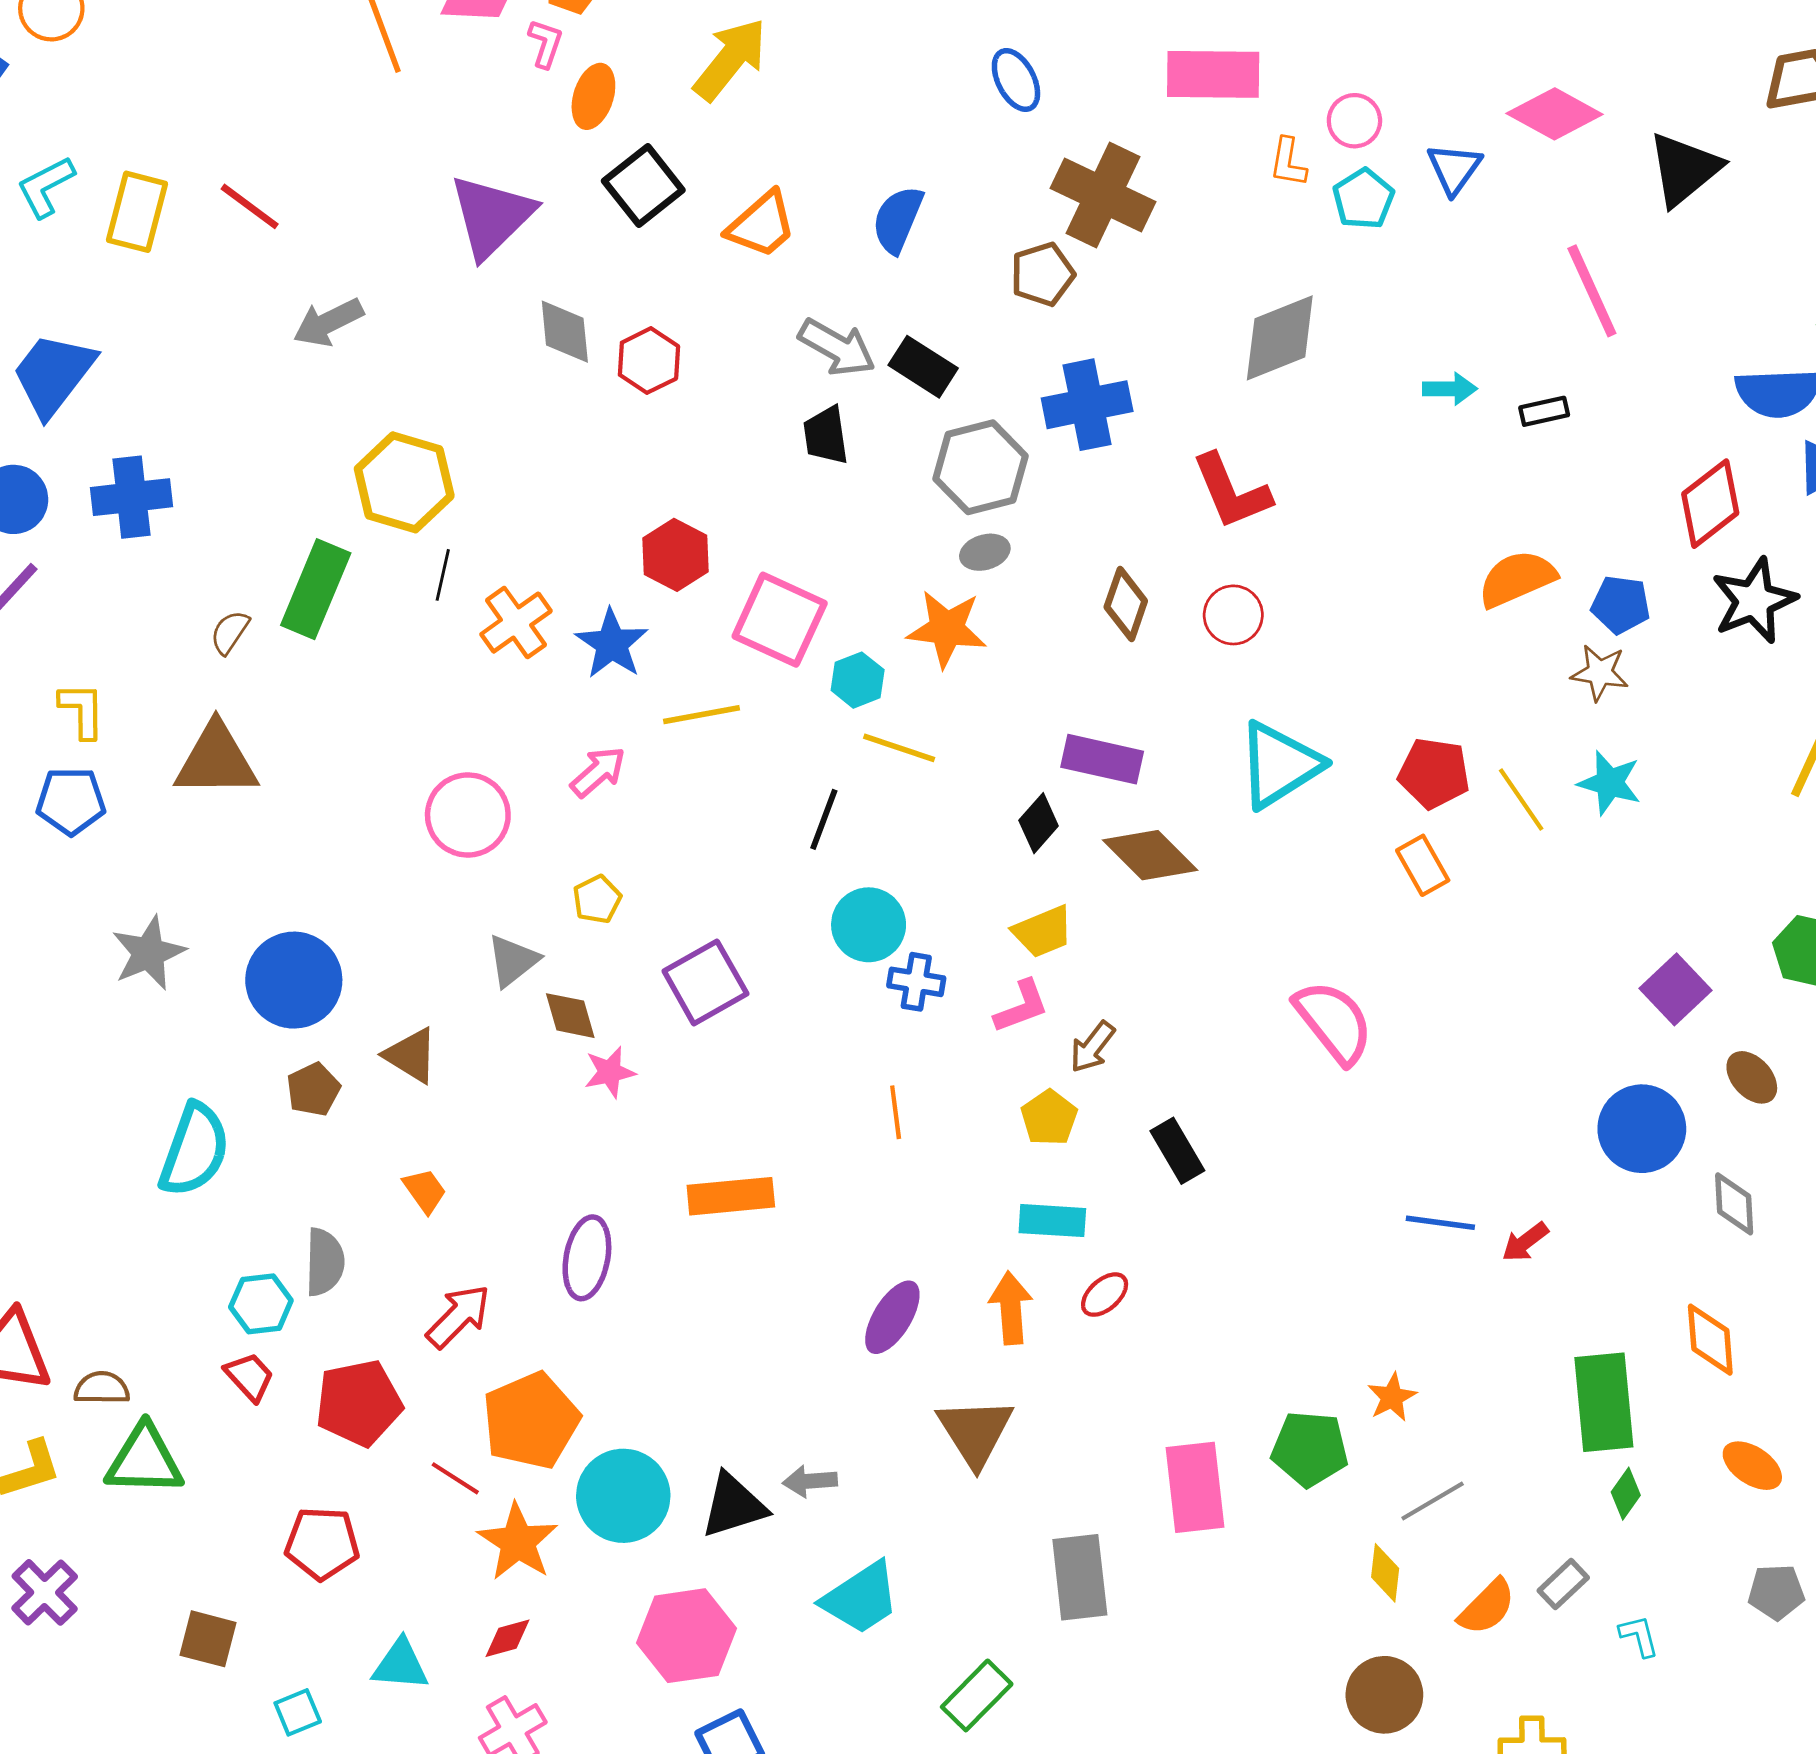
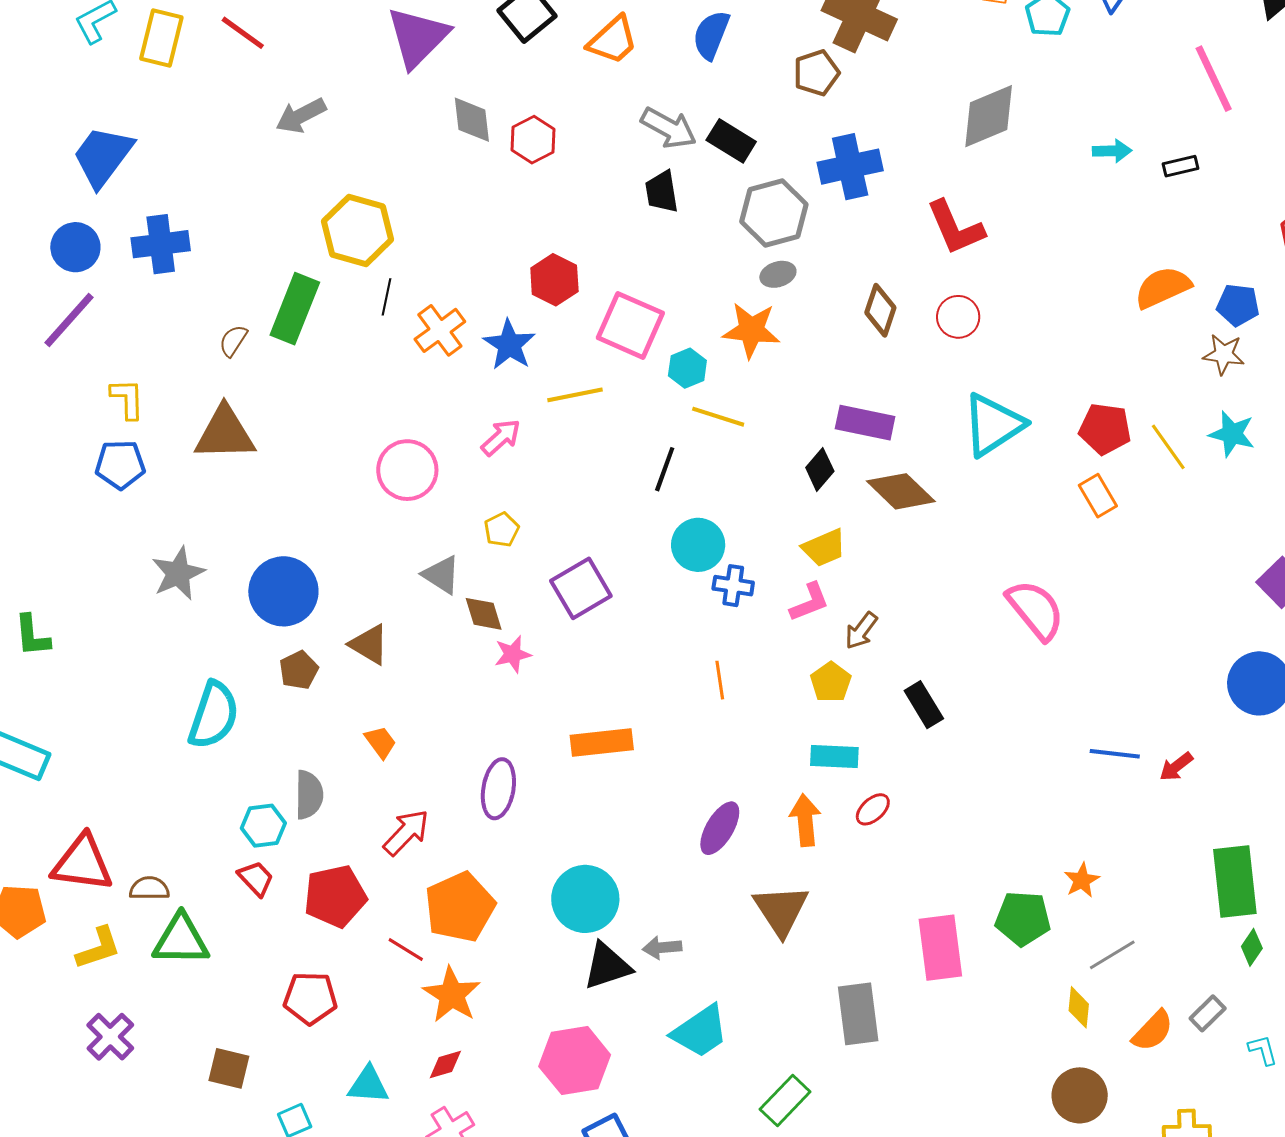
gray triangle: (513, 961) -> (441, 575), turned -48
cyan circle: (623, 1496) -> (585, 899), moved

